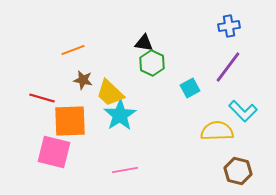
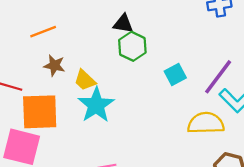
purple line: (228, 67) -> (218, 77), moved
yellow trapezoid: (110, 93) -> (85, 80), size x0.7

